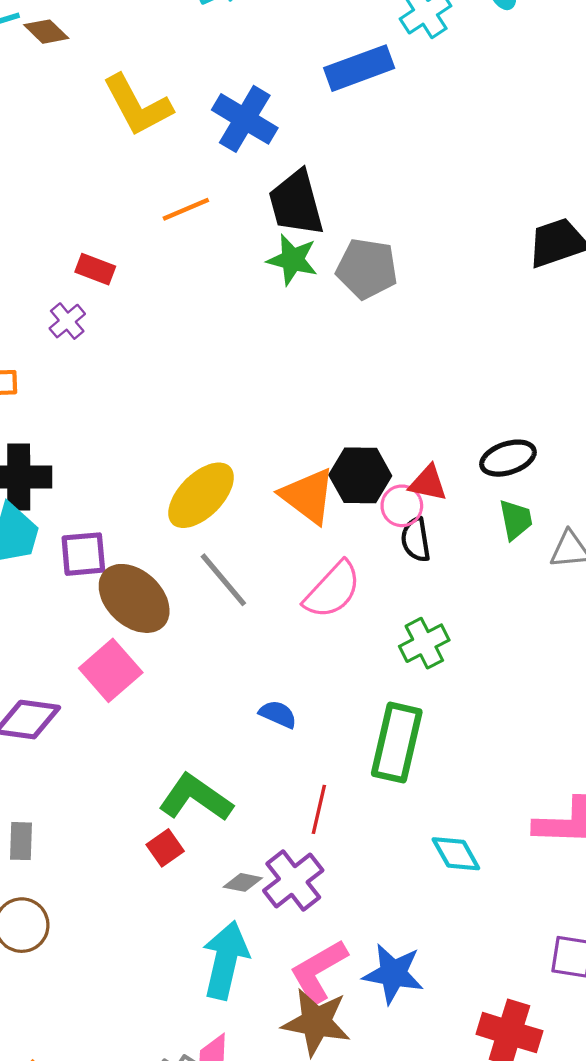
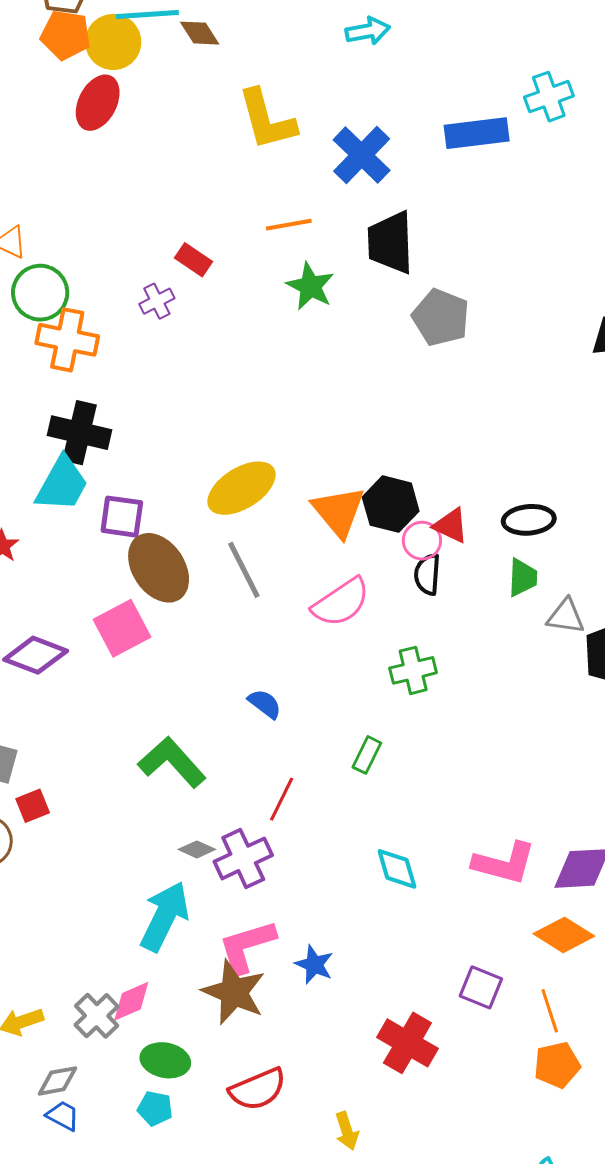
green star: (292, 260) -> (310, 286), moved
green rectangle: (397, 743) -> (367, 755), size x0.5
red square: (165, 848) -> (33, 806), moved
blue star: (393, 974) -> (314, 965), size x0.7

